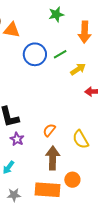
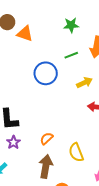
blue circle: (35, 54) -> (46, 73), moved
green line: (60, 54) -> (71, 55), moved

